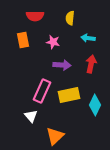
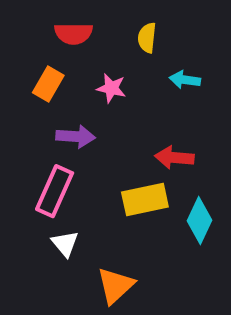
orange rectangle: (23, 40) -> (48, 84), turned 42
red arrow: (91, 64) -> (174, 158), moved, turned -96
purple arrow: (62, 65) -> (76, 136), moved
pink rectangle: (42, 91) -> (55, 191), moved

